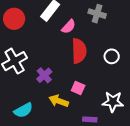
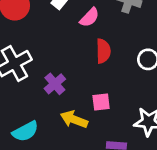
red semicircle: (79, 51) -> (103, 51), size x0.7
pink square: (78, 88) -> (101, 102), turned -32

